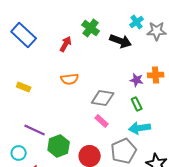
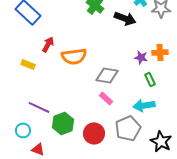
red arrow: (66, 44) -> (48, 44), moved
orange semicircle: (70, 79) -> (74, 56), size x1.4
green rectangle: (137, 104) -> (150, 79), moved

